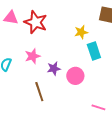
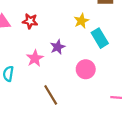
red star: (36, 22) -> (30, 21), size x0.6
purple star: (54, 68) -> (58, 47), moved

